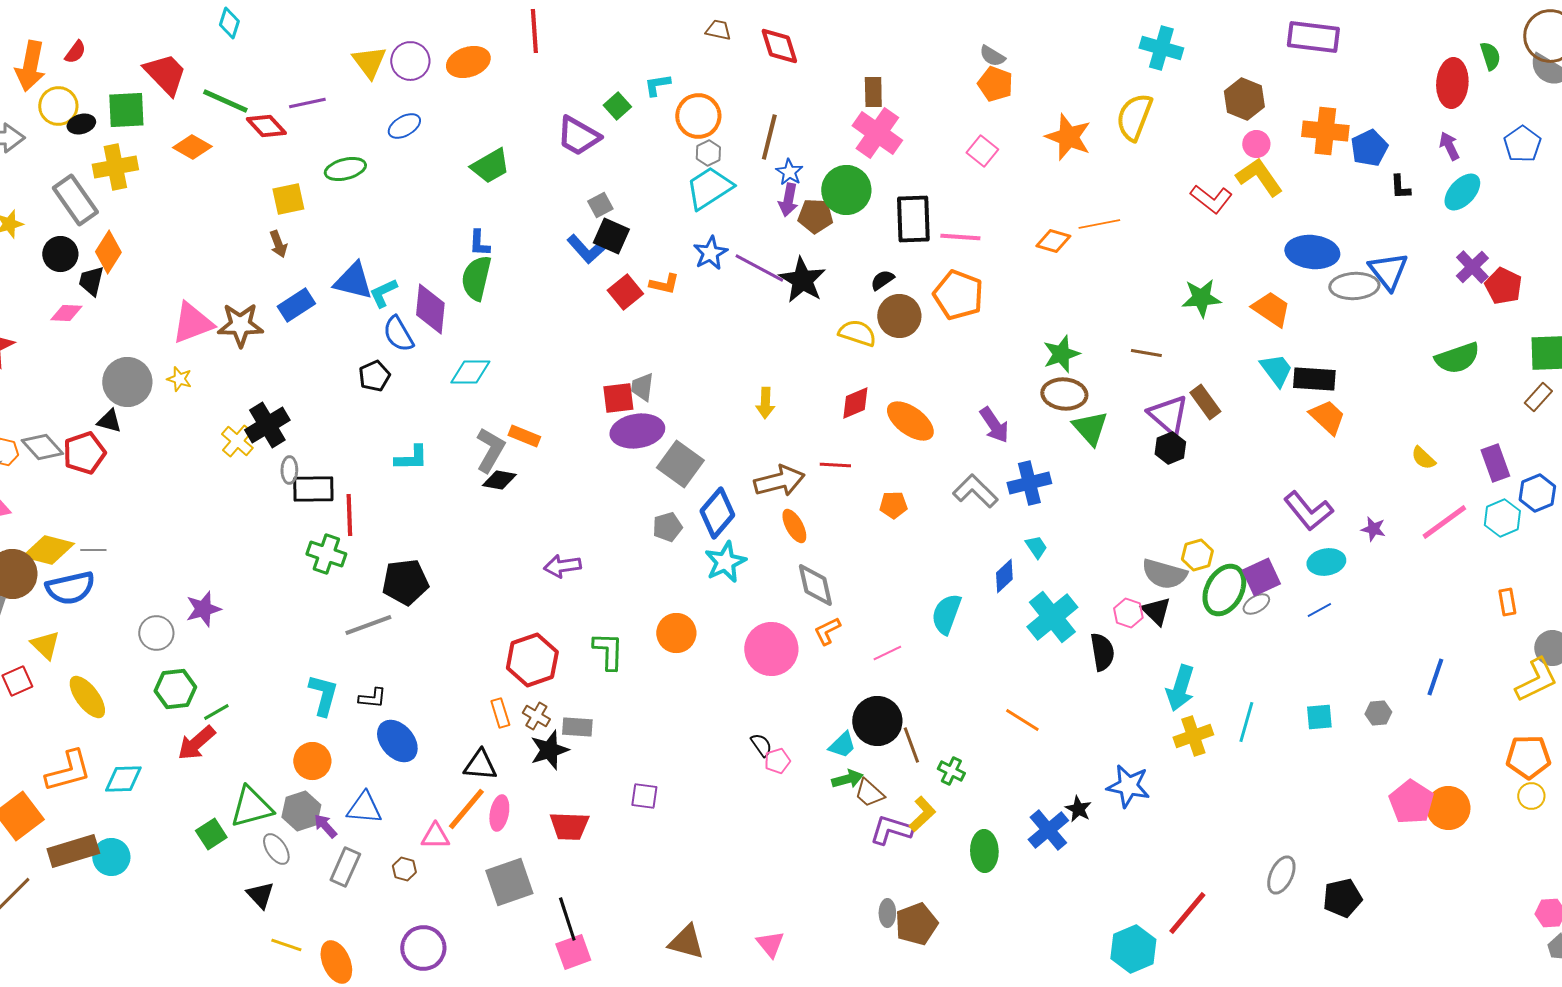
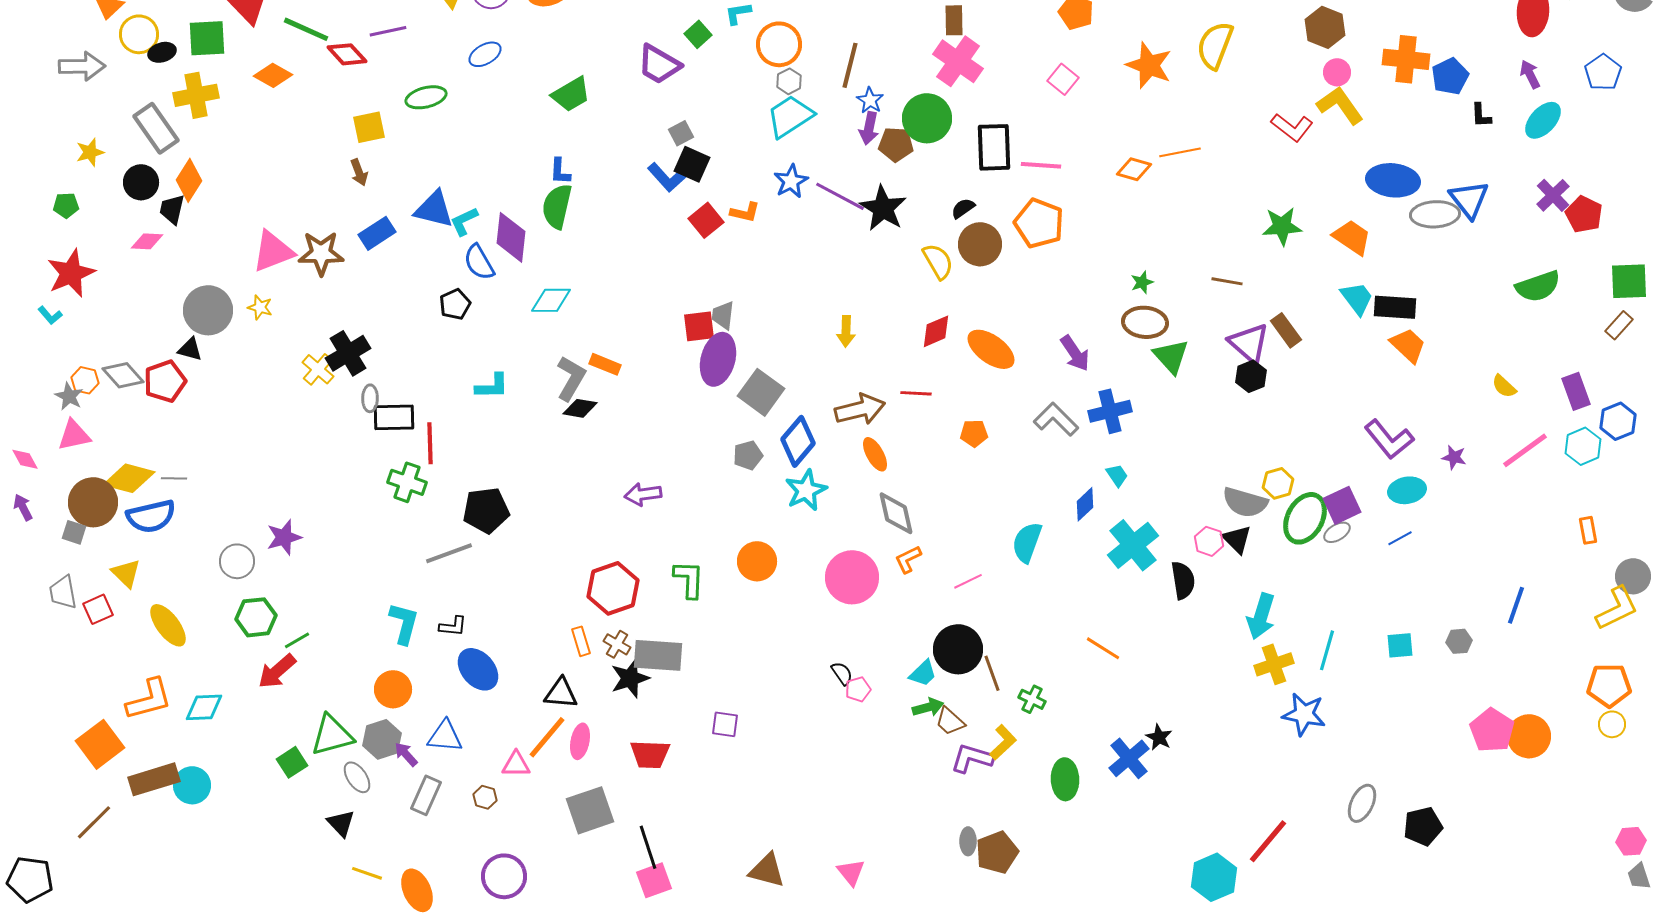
yellow semicircle: (857, 333) -> (938, 261), turned 42
green star: (1061, 354) -> (1142, 282), size x0.6
purple ellipse: (637, 431) -> (718, 359), turned -66
gray rectangle: (577, 727) -> (658, 655), size x1.6
blue star: (1128, 786) -> (1304, 714), moved

